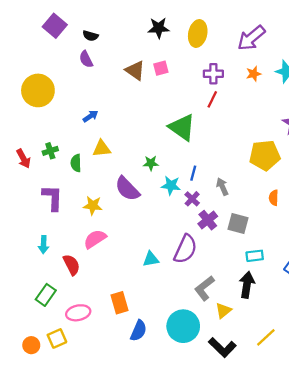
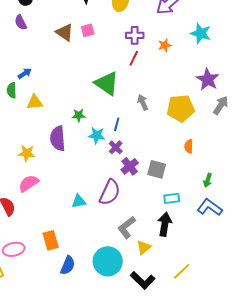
orange star: (254, 74) -> (165, 45), moved
green semicircle: (76, 163) -> (12, 90), moved
gray arrow: (222, 187) -> (143, 102), moved
purple semicircle: (127, 189) -> (58, 138), turned 40

